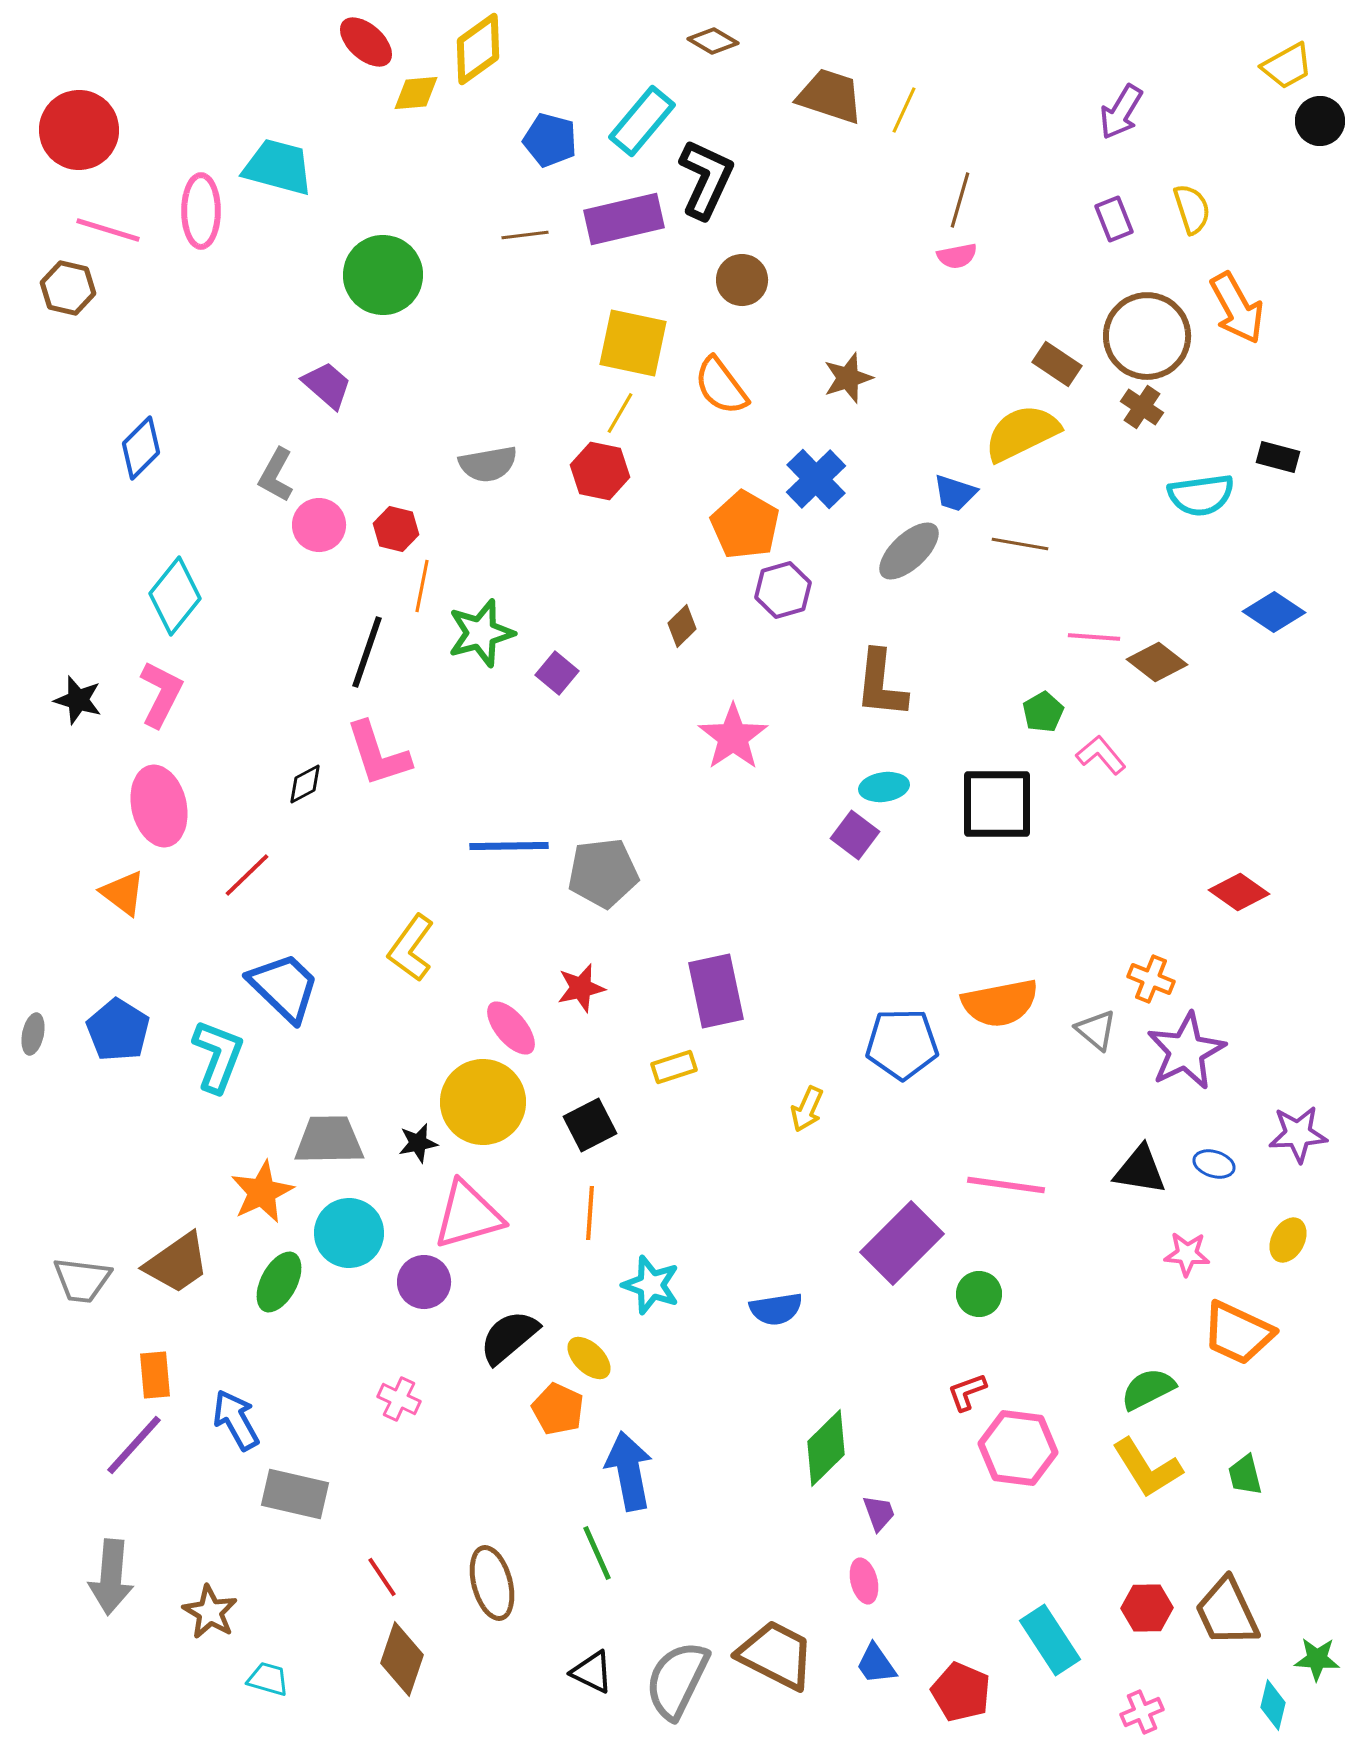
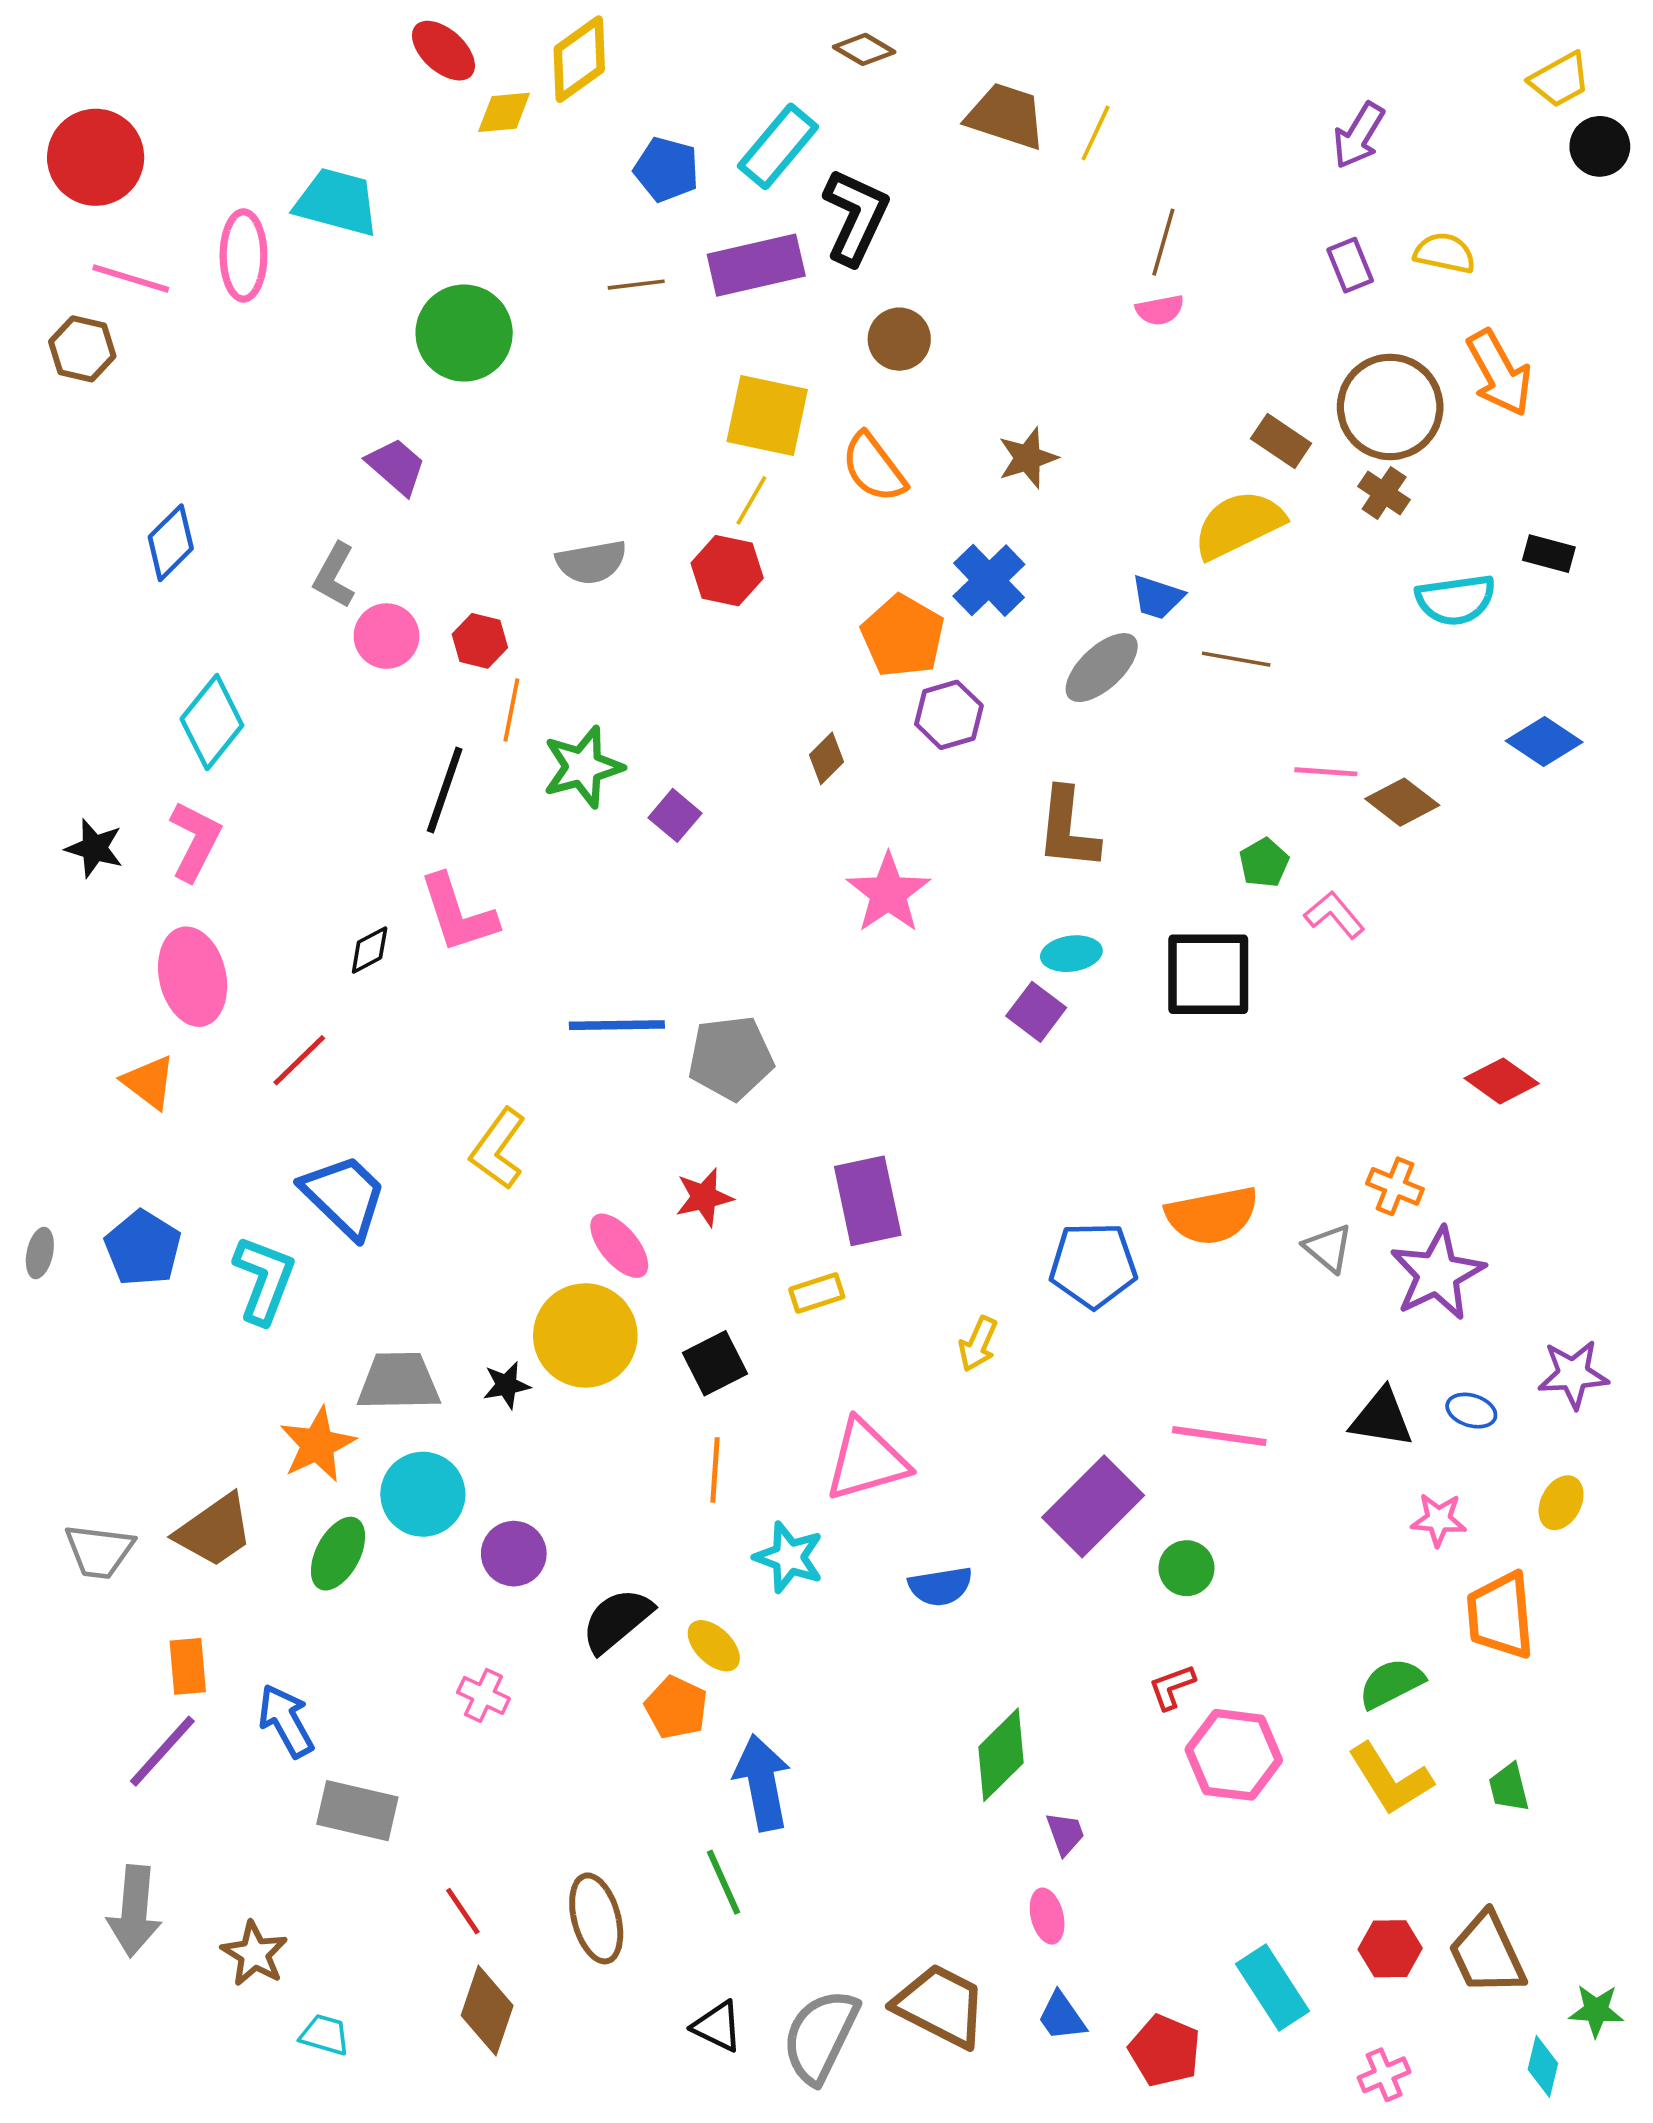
yellow semicircle: (1192, 209) -> (1445, 253), turned -60
pink triangle: (468, 1215) -> (866, 1460), moved
orange trapezoid: (1238, 1333) -> (1500, 1615), turned 60

